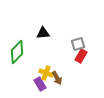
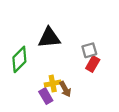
black triangle: (43, 33) -> (49, 38), size x1.5
yellow cross: (46, 73) -> (53, 83), turned -32

